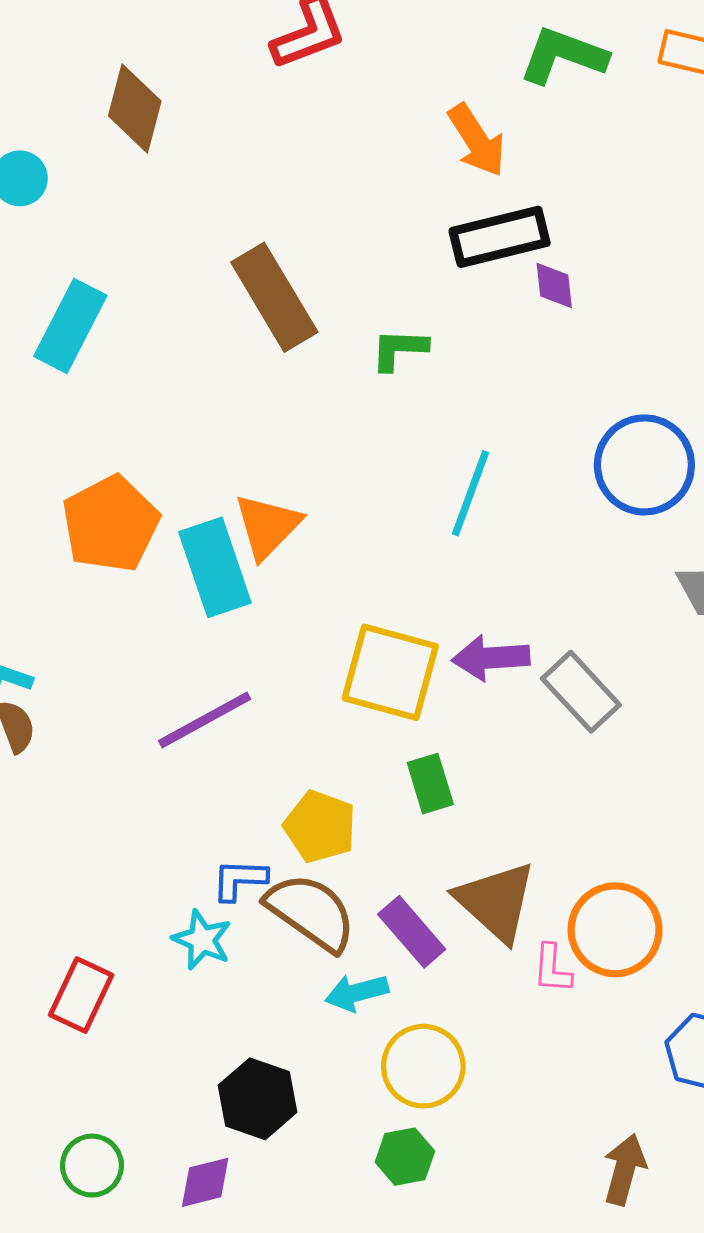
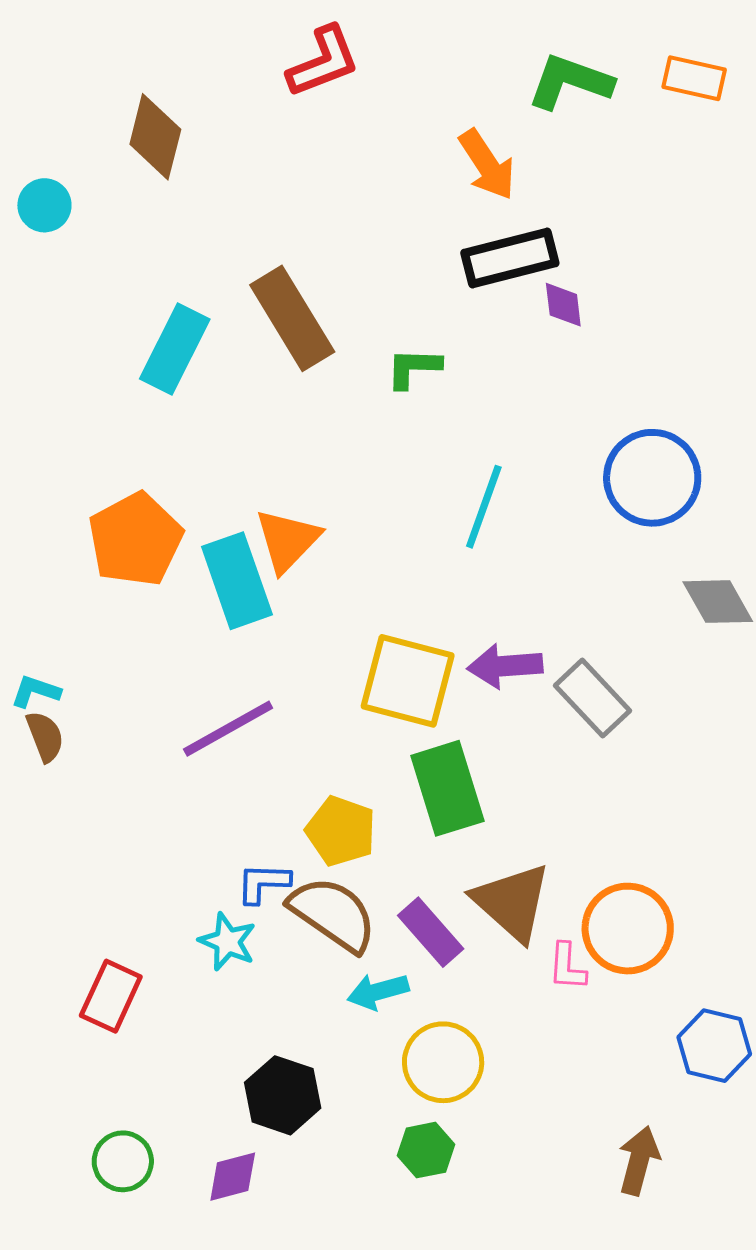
cyan rectangle: (70, 326) -> (175, 349), moved
green rectangle: (430, 784) -> (447, 788), size x1.6

